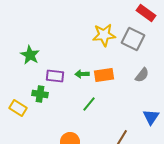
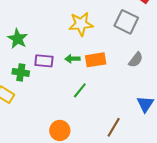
yellow star: (104, 35) -> (81, 24), moved
green cross: (40, 94) -> (21, 72), moved

